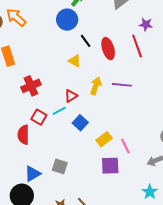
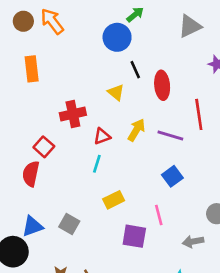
red line: (137, 46) -> (199, 114), moved
red cross: (31, 86) -> (73, 114), moved
cyan line: (59, 111) -> (97, 164), moved, turned -56
red square: (39, 117) -> (44, 147), moved
blue square: (80, 123) -> (172, 176), moved
yellow rectangle: (104, 139) -> (114, 200), moved

